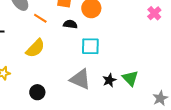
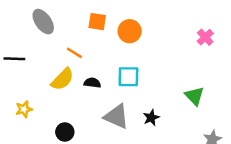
orange line: (40, 18) -> (74, 53), moved
black semicircle: (70, 24) -> (92, 83), moved
green triangle: (130, 78) -> (194, 96), moved

